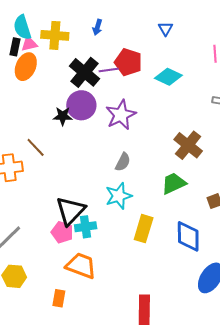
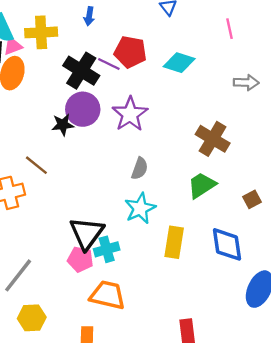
purple line: (109, 70) -> (109, 64), turned 42

